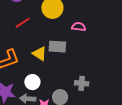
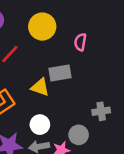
pink semicircle: (79, 27) -> (80, 42), turned -72

